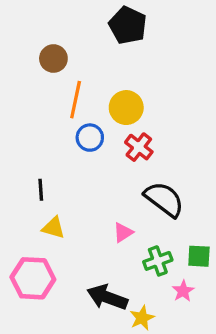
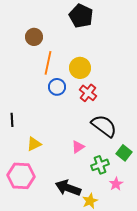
black line: (41, 190) -> (12, 120), moved
yellow triangle: (53, 228) -> (34, 144), turned -42
green square: (199, 256) -> (124, 153), moved, turned 35

